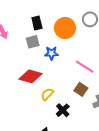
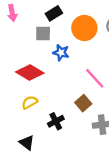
black rectangle: (37, 23) -> (54, 13), turned 56
yellow semicircle: (47, 94) -> (30, 102), moved

